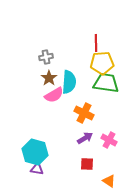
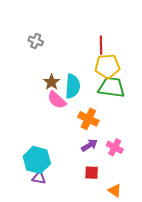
gray cross: (46, 57) -> (36, 41), moved, turned 32
pink semicircle: (54, 95) -> (57, 100), turned 72

